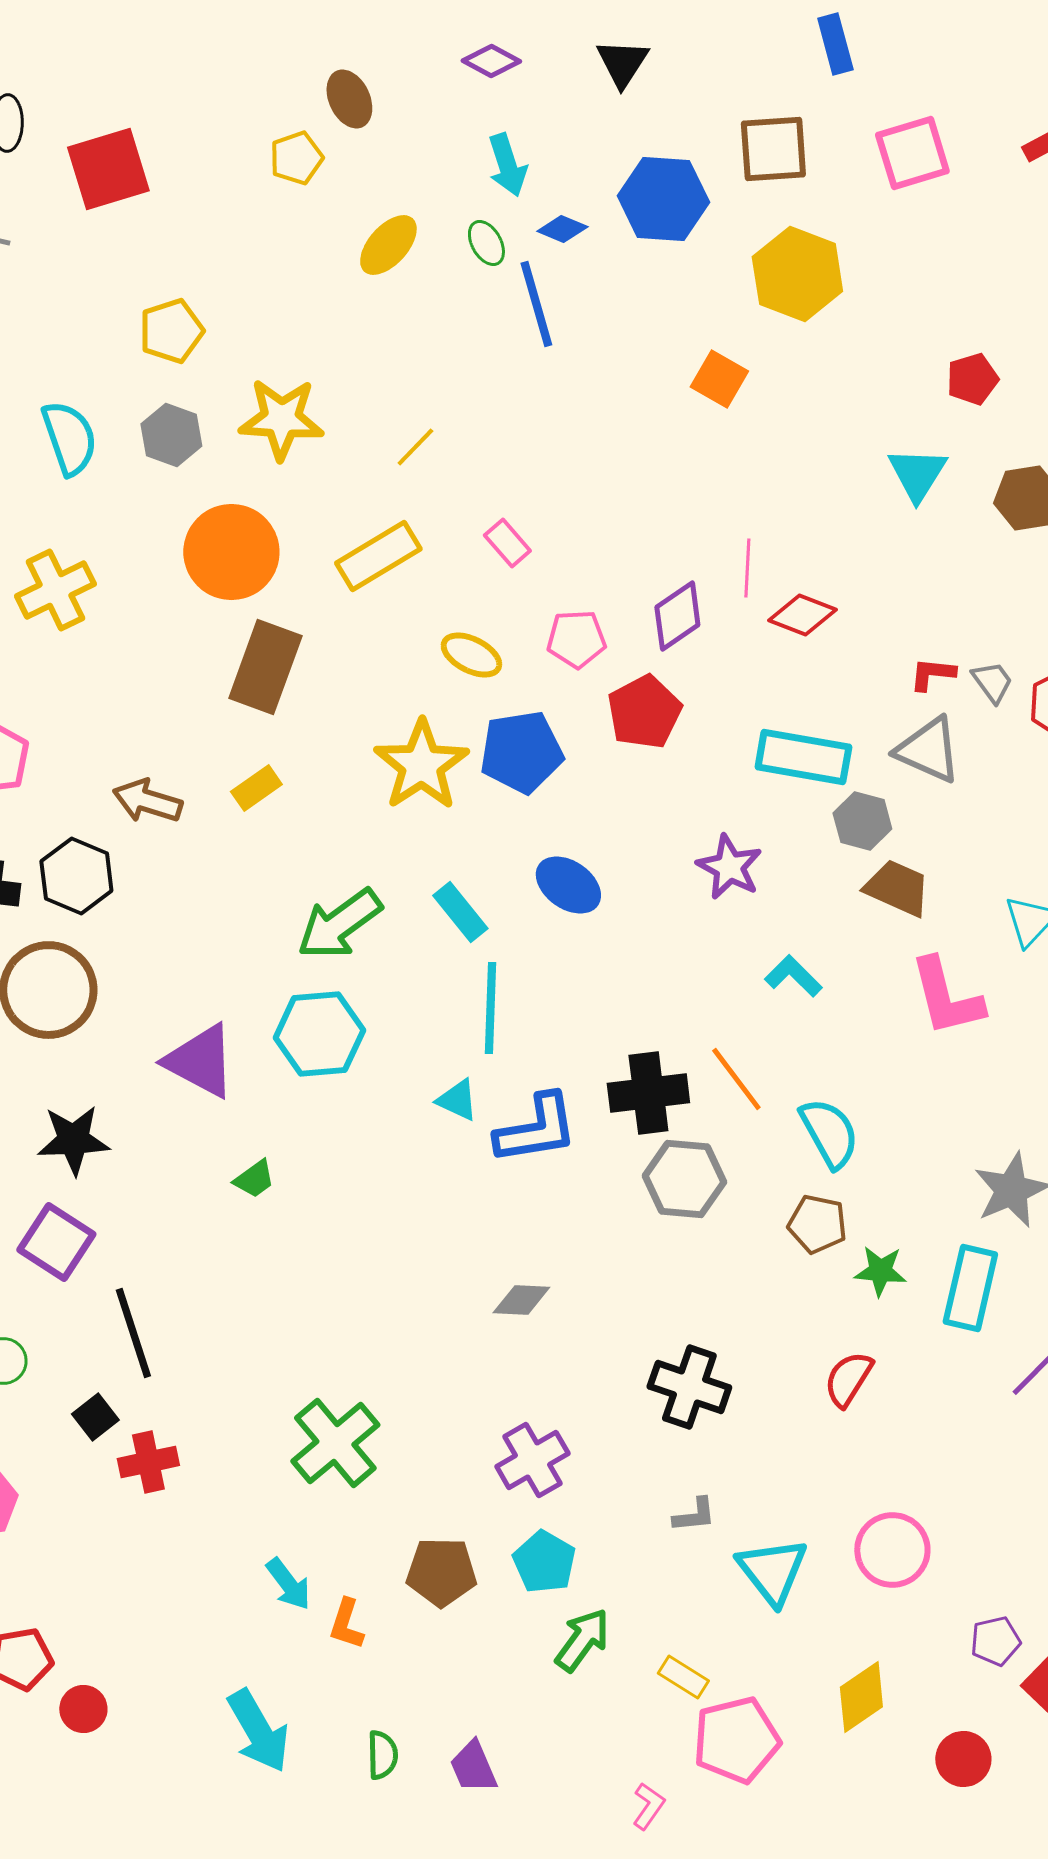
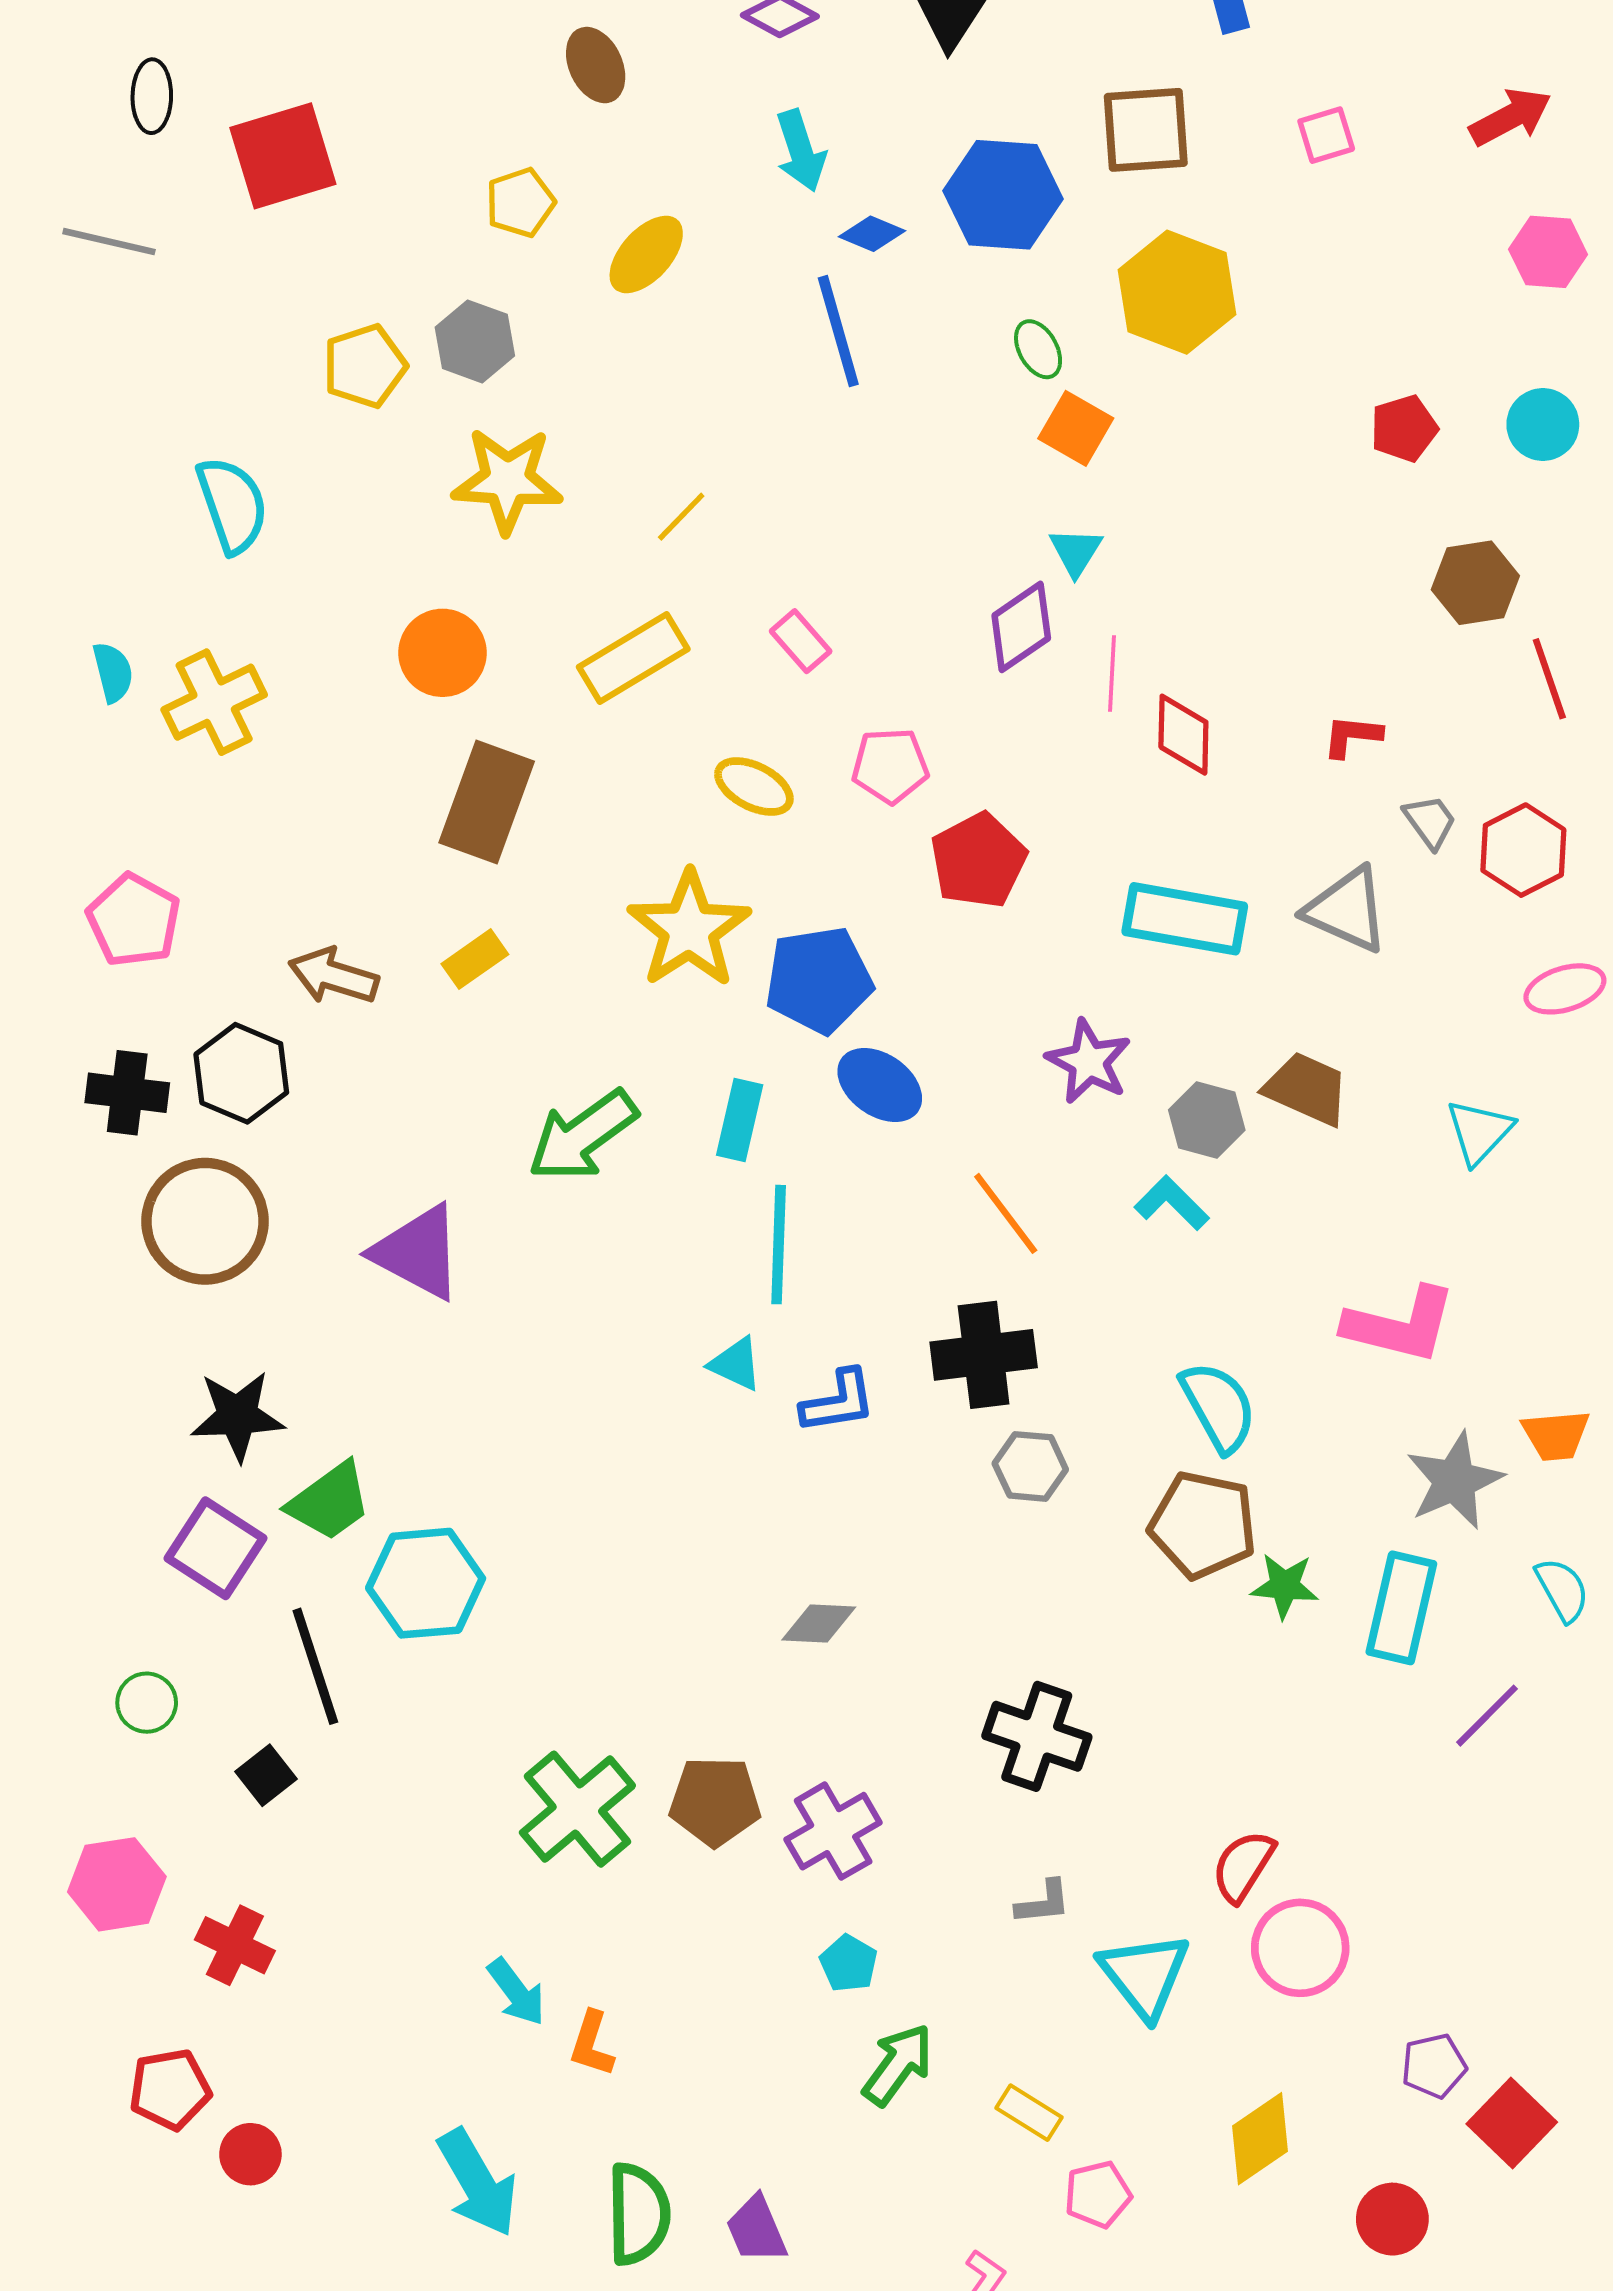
pink square: (912, 153) -> (1326, 135), size x0.6
yellow pentagon: (296, 158) -> (520, 203), moved
green ellipse: (486, 243) -> (1038, 349), moved
gray hexagon: (171, 435) -> (475, 341), moved
cyan triangle: (917, 474) -> (1076, 552), moved, size x0.7
orange circle: (231, 552) -> (442, 653), size x0.7
red diamond: (802, 615) -> (1183, 735), turned 70
purple diamond: (677, 616) -> (1021, 627), moved
red L-shape: (932, 674) -> (1352, 736), moved
blue pentagon: (521, 752) -> (819, 980), moved
gray hexagon: (862, 821) -> (1207, 1120), moved
cyan rectangle: (460, 912) -> (740, 1120), turned 52
pink L-shape: (946, 997) -> (1400, 1325), moved, turned -62
cyan hexagon: (319, 1034) -> (426, 1583), moved
purple triangle: (200, 1061) -> (418, 1252), moved
orange line: (736, 1079) -> (1006, 1213), moved
blue L-shape: (536, 1129) -> (838, 1402), size x0.7
green trapezoid: (254, 1179) -> (330, 1501), moved, size x1.6
gray hexagon: (684, 1179) -> (1030, 1466), size x0.7
brown pentagon: (817, 1224) -> (1203, 1525), size x1.4
red semicircle: (848, 1379) -> (1243, 1866), moved
red cross: (148, 1462) -> (235, 1945), moved, turned 38
cyan pentagon: (544, 1562) -> (849, 1963), size x0.7
brown pentagon: (441, 1572) -> (715, 1801), moved
pink pentagon: (736, 1740) -> (1098, 2194), size x0.6
green semicircle: (382, 1755) -> (638, 2214), size x1.6

